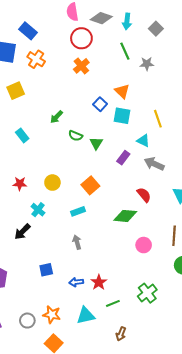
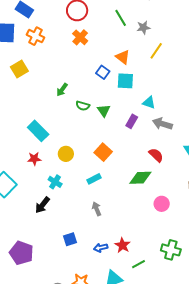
yellow line: (158, 119) -> (156, 51), moved, turned 60
cyan rectangle: (22, 135) -> (38, 131), moved, size x1.5
green cross: (147, 293) -> (171, 250), turned -30

